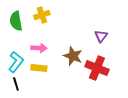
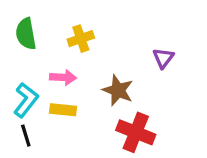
yellow cross: (42, 15) -> (81, 39), moved
red cross: (97, 68) -> (136, 132), moved

